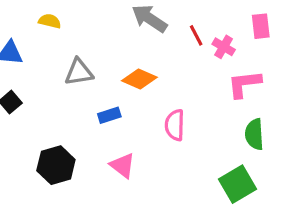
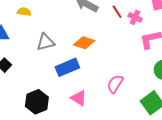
blue rectangle: (109, 115) -> (67, 67), size x1.6
pink semicircle: (175, 125) -> (115, 84), moved, turned 36

